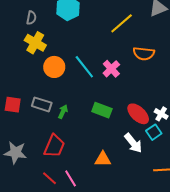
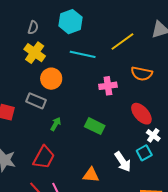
cyan line: (84, 67) -> (83, 54), moved, turned -45
pink cross: (111, 69) -> (108, 86), turned 30
gray rectangle: (42, 104) -> (36, 101), moved
red ellipse: (138, 114) -> (141, 114), moved

